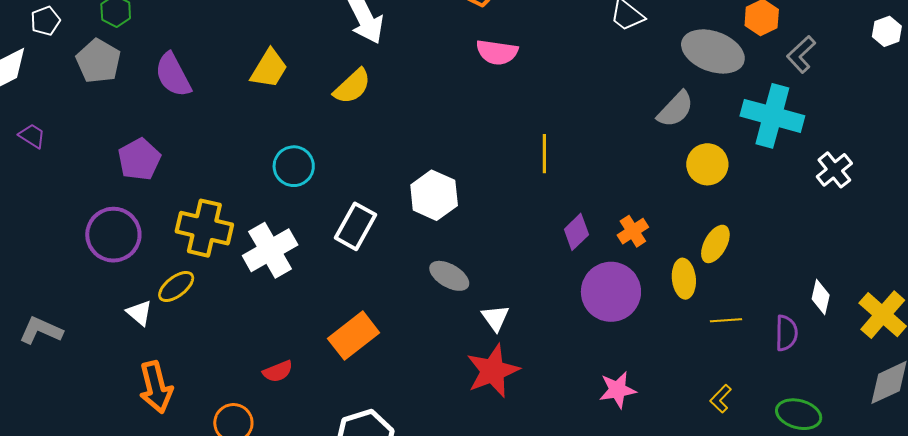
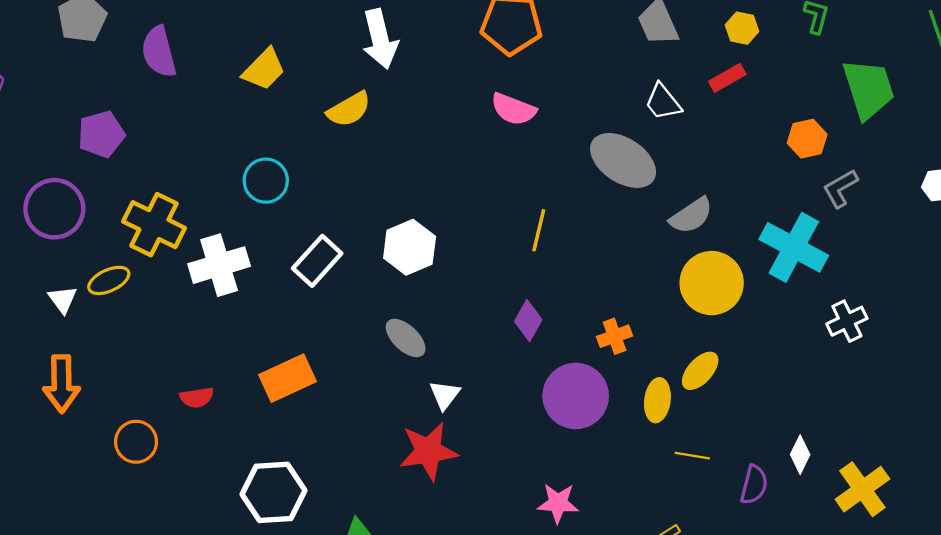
gray ellipse: (713, 51) -> (623, 160), moved
yellow circle: (707, 164) -> (712, 283), size x1.4
purple diamond: (576, 232) -> (528, 320), moved, turned -30

